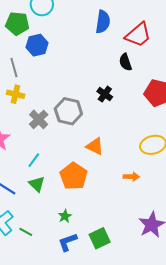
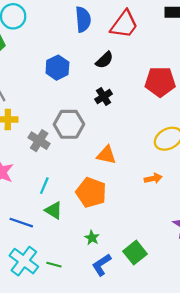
blue hexagon: (37, 45) -> (57, 68), moved
black semicircle: (125, 62) -> (104, 60), moved, turned -102
black cross: (105, 94) -> (104, 97), turned 35

